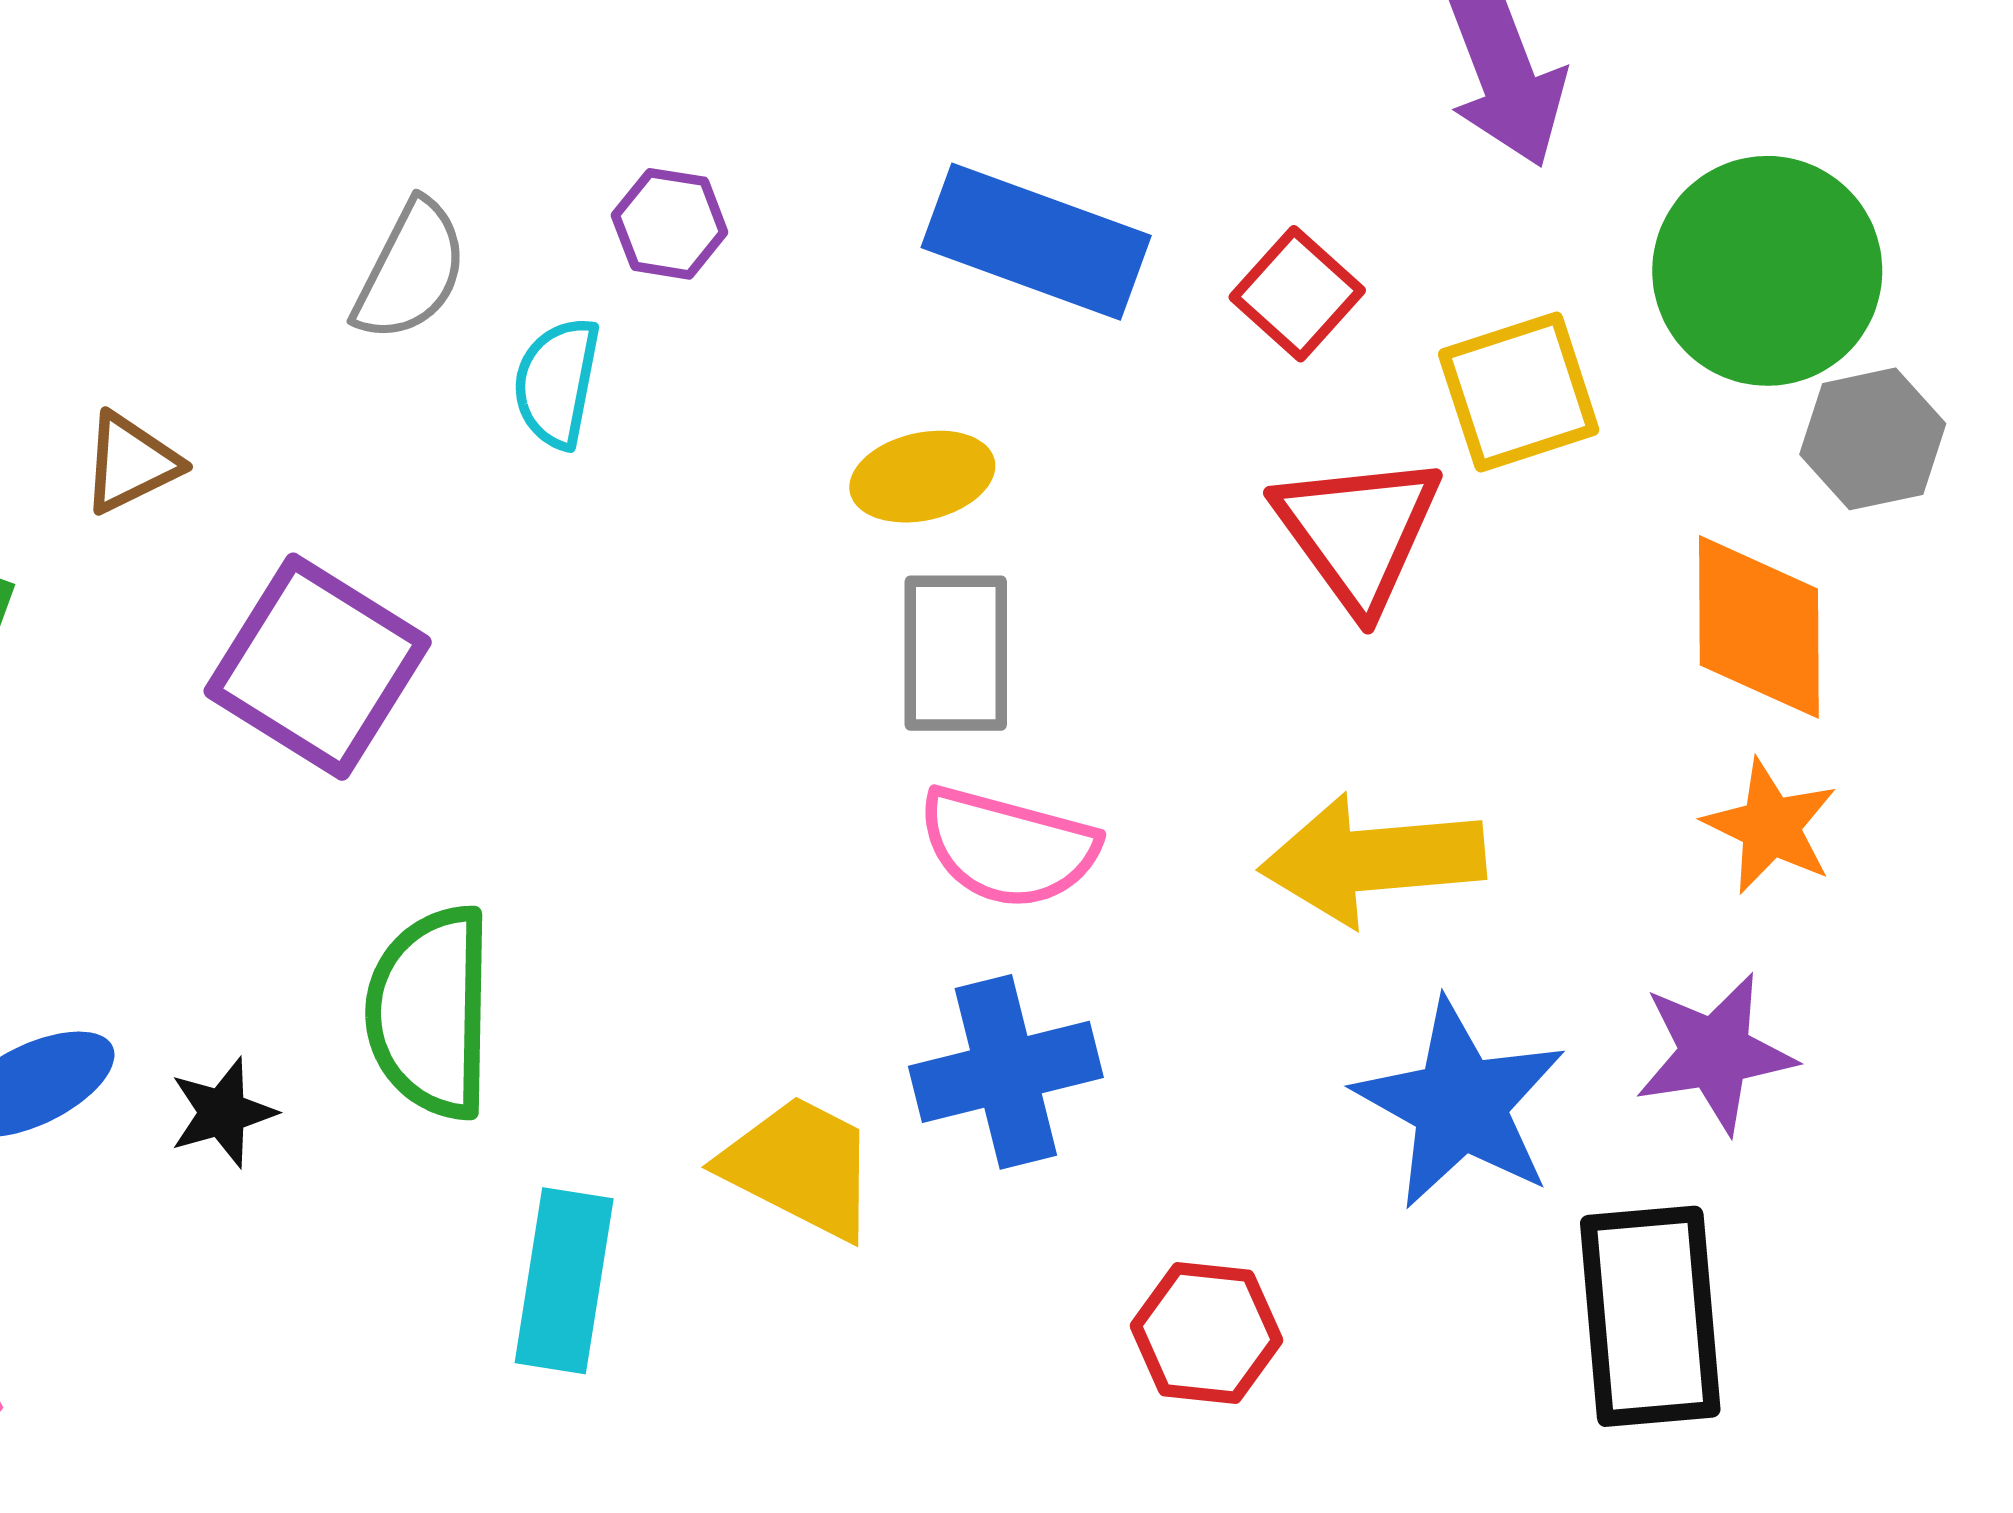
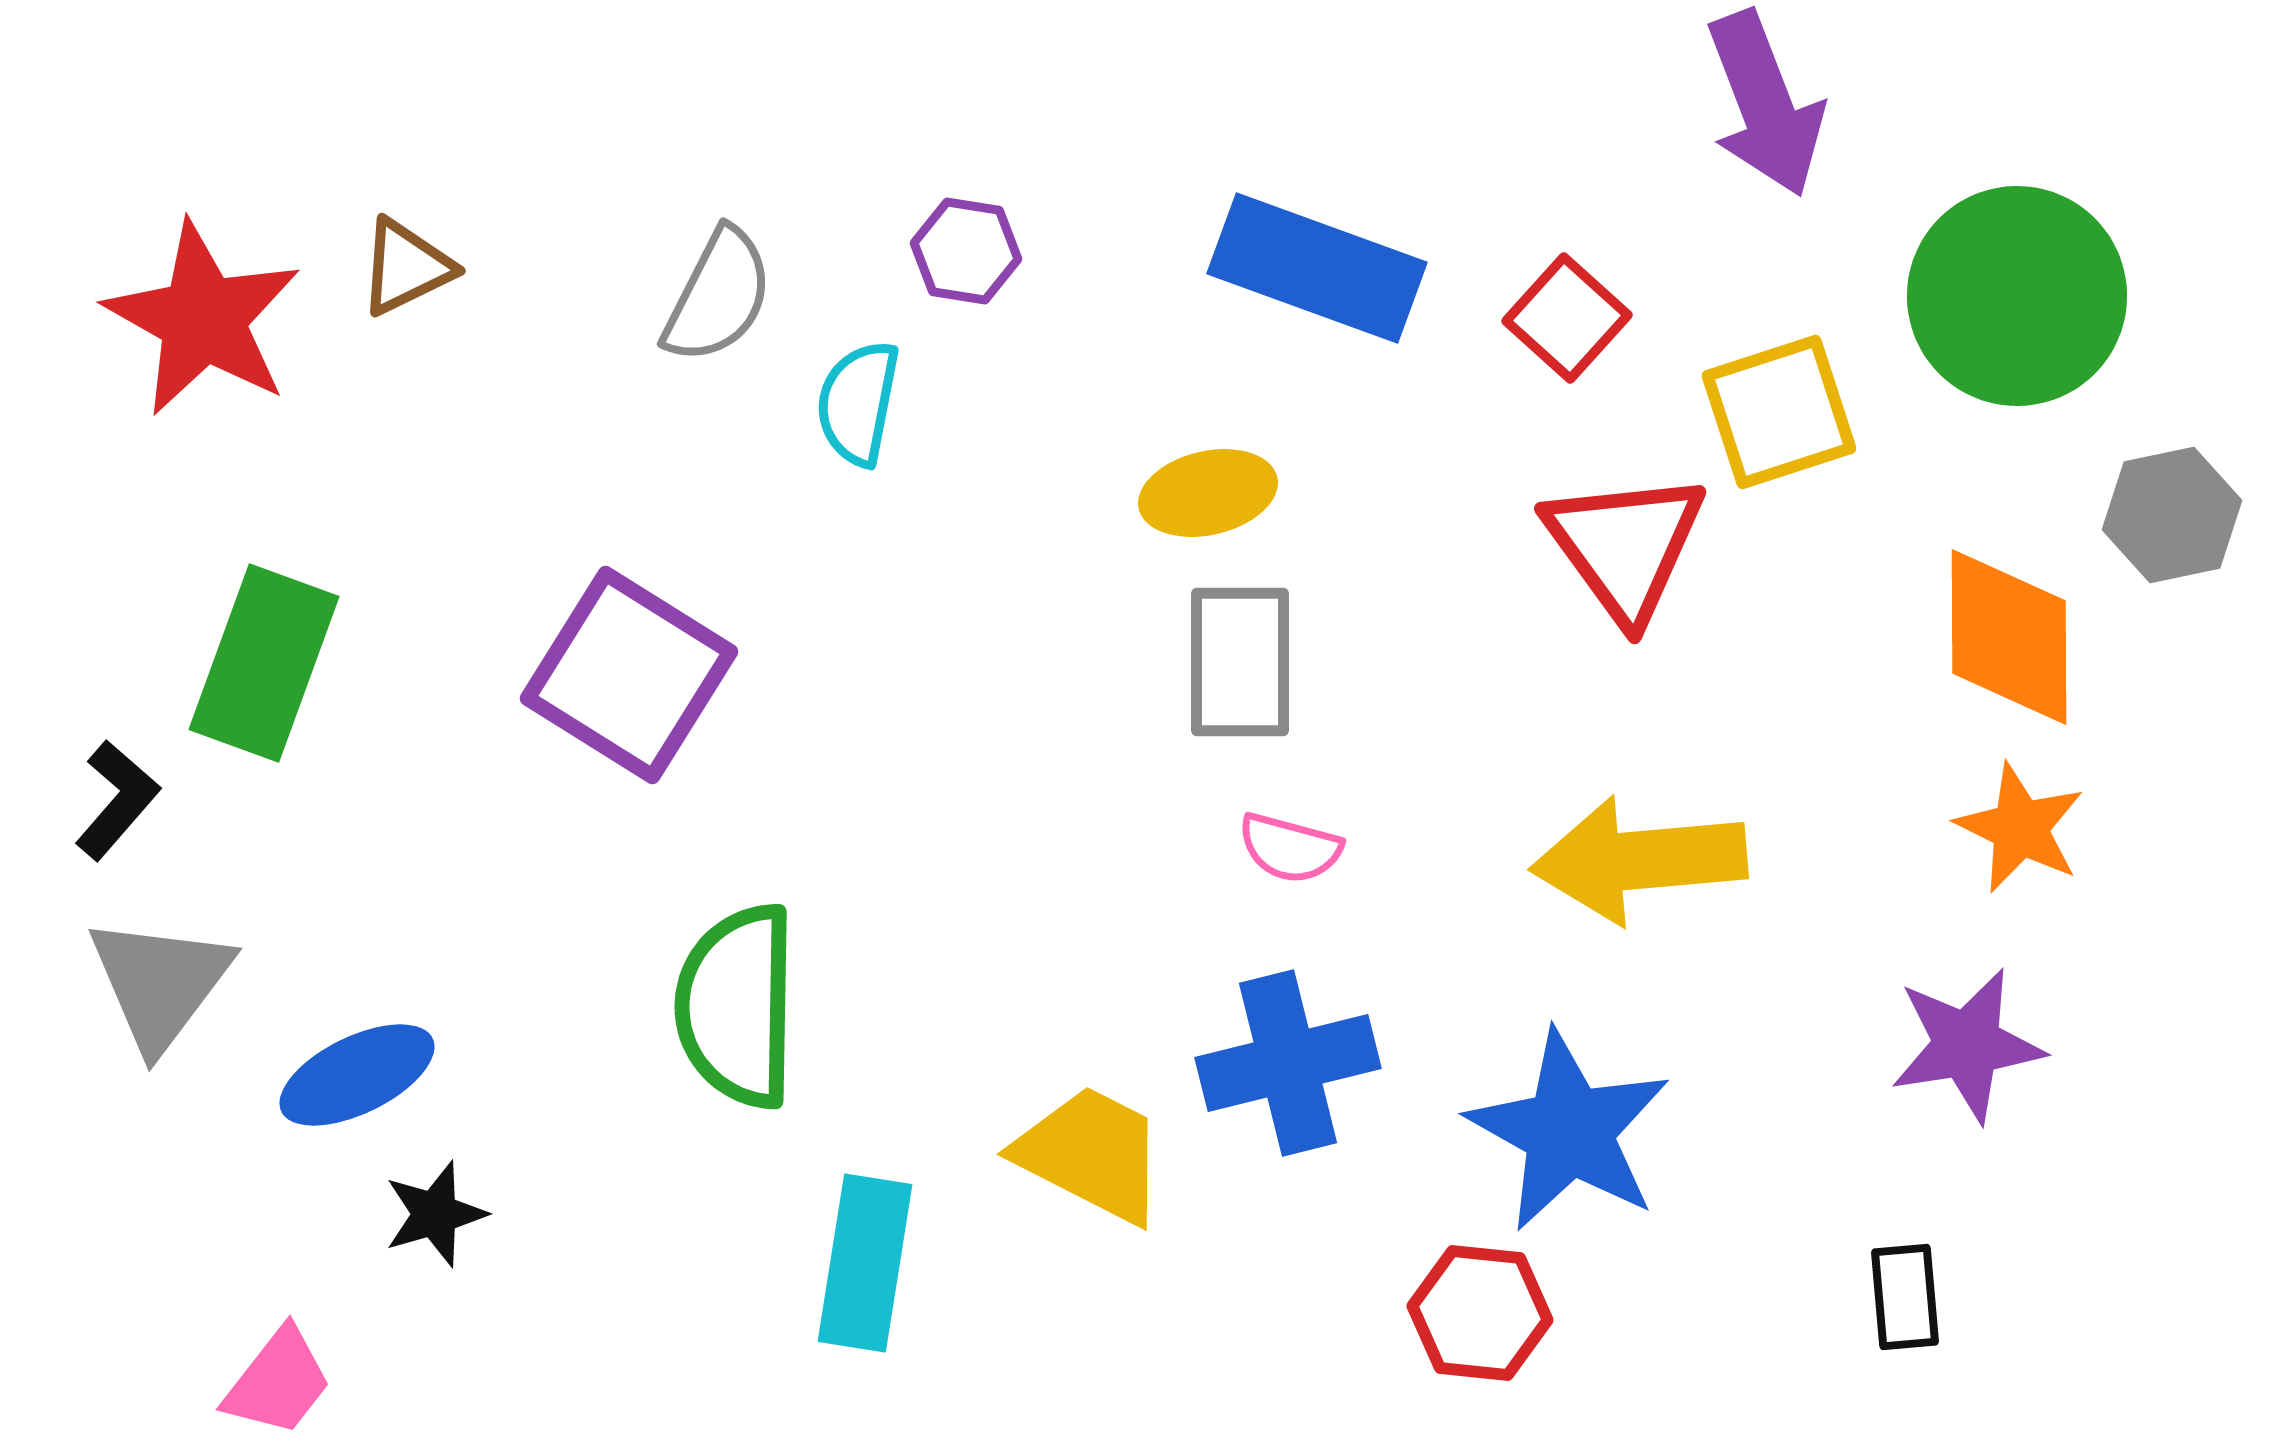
gray hexagon: (1873, 439) -> (2172, 515), moved
brown triangle: (131, 463) -> (406, 267), moved
pink semicircle: (1008, 847) -> (1290, 848), size x0.6
blue star: (1460, 1104) -> (1569, 1131), moved
black star: (223, 1113) -> (435, 1214), moved
black rectangle: (1650, 1316) -> (1905, 1297), size x0.5

